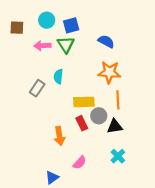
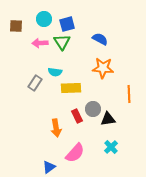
cyan semicircle: (58, 76) -> (55, 72), turned -88
orange line: (118, 100) -> (129, 94), moved
yellow rectangle: (84, 102) -> (71, 88), moved
pink semicircle: (80, 163) -> (75, 153), size x1.5

